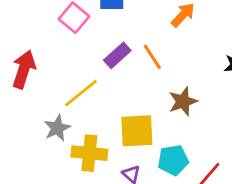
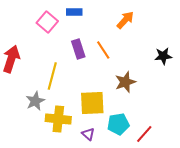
purple rectangle: (117, 55) -> (78, 49), turned -66
yellow line: (81, 93) -> (52, 76), turned -36

